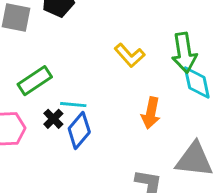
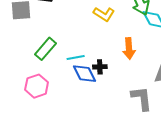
black cross: (53, 119) -> (100, 67), moved, turned -32
blue diamond: (79, 130) -> (84, 74), turned -50

